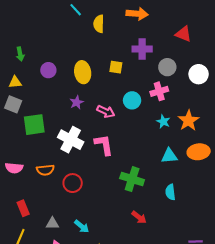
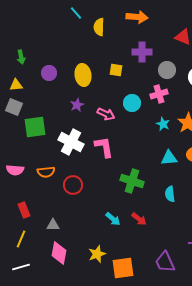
cyan arrow: (82, 226) -> (113, 219), moved

